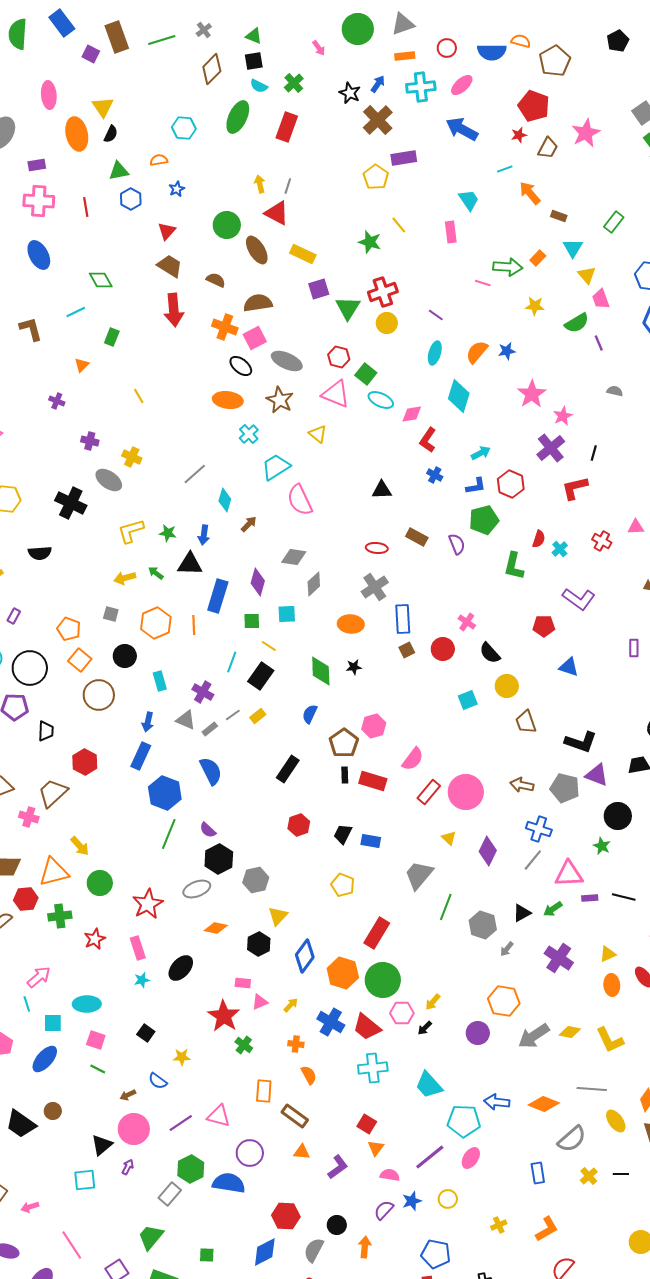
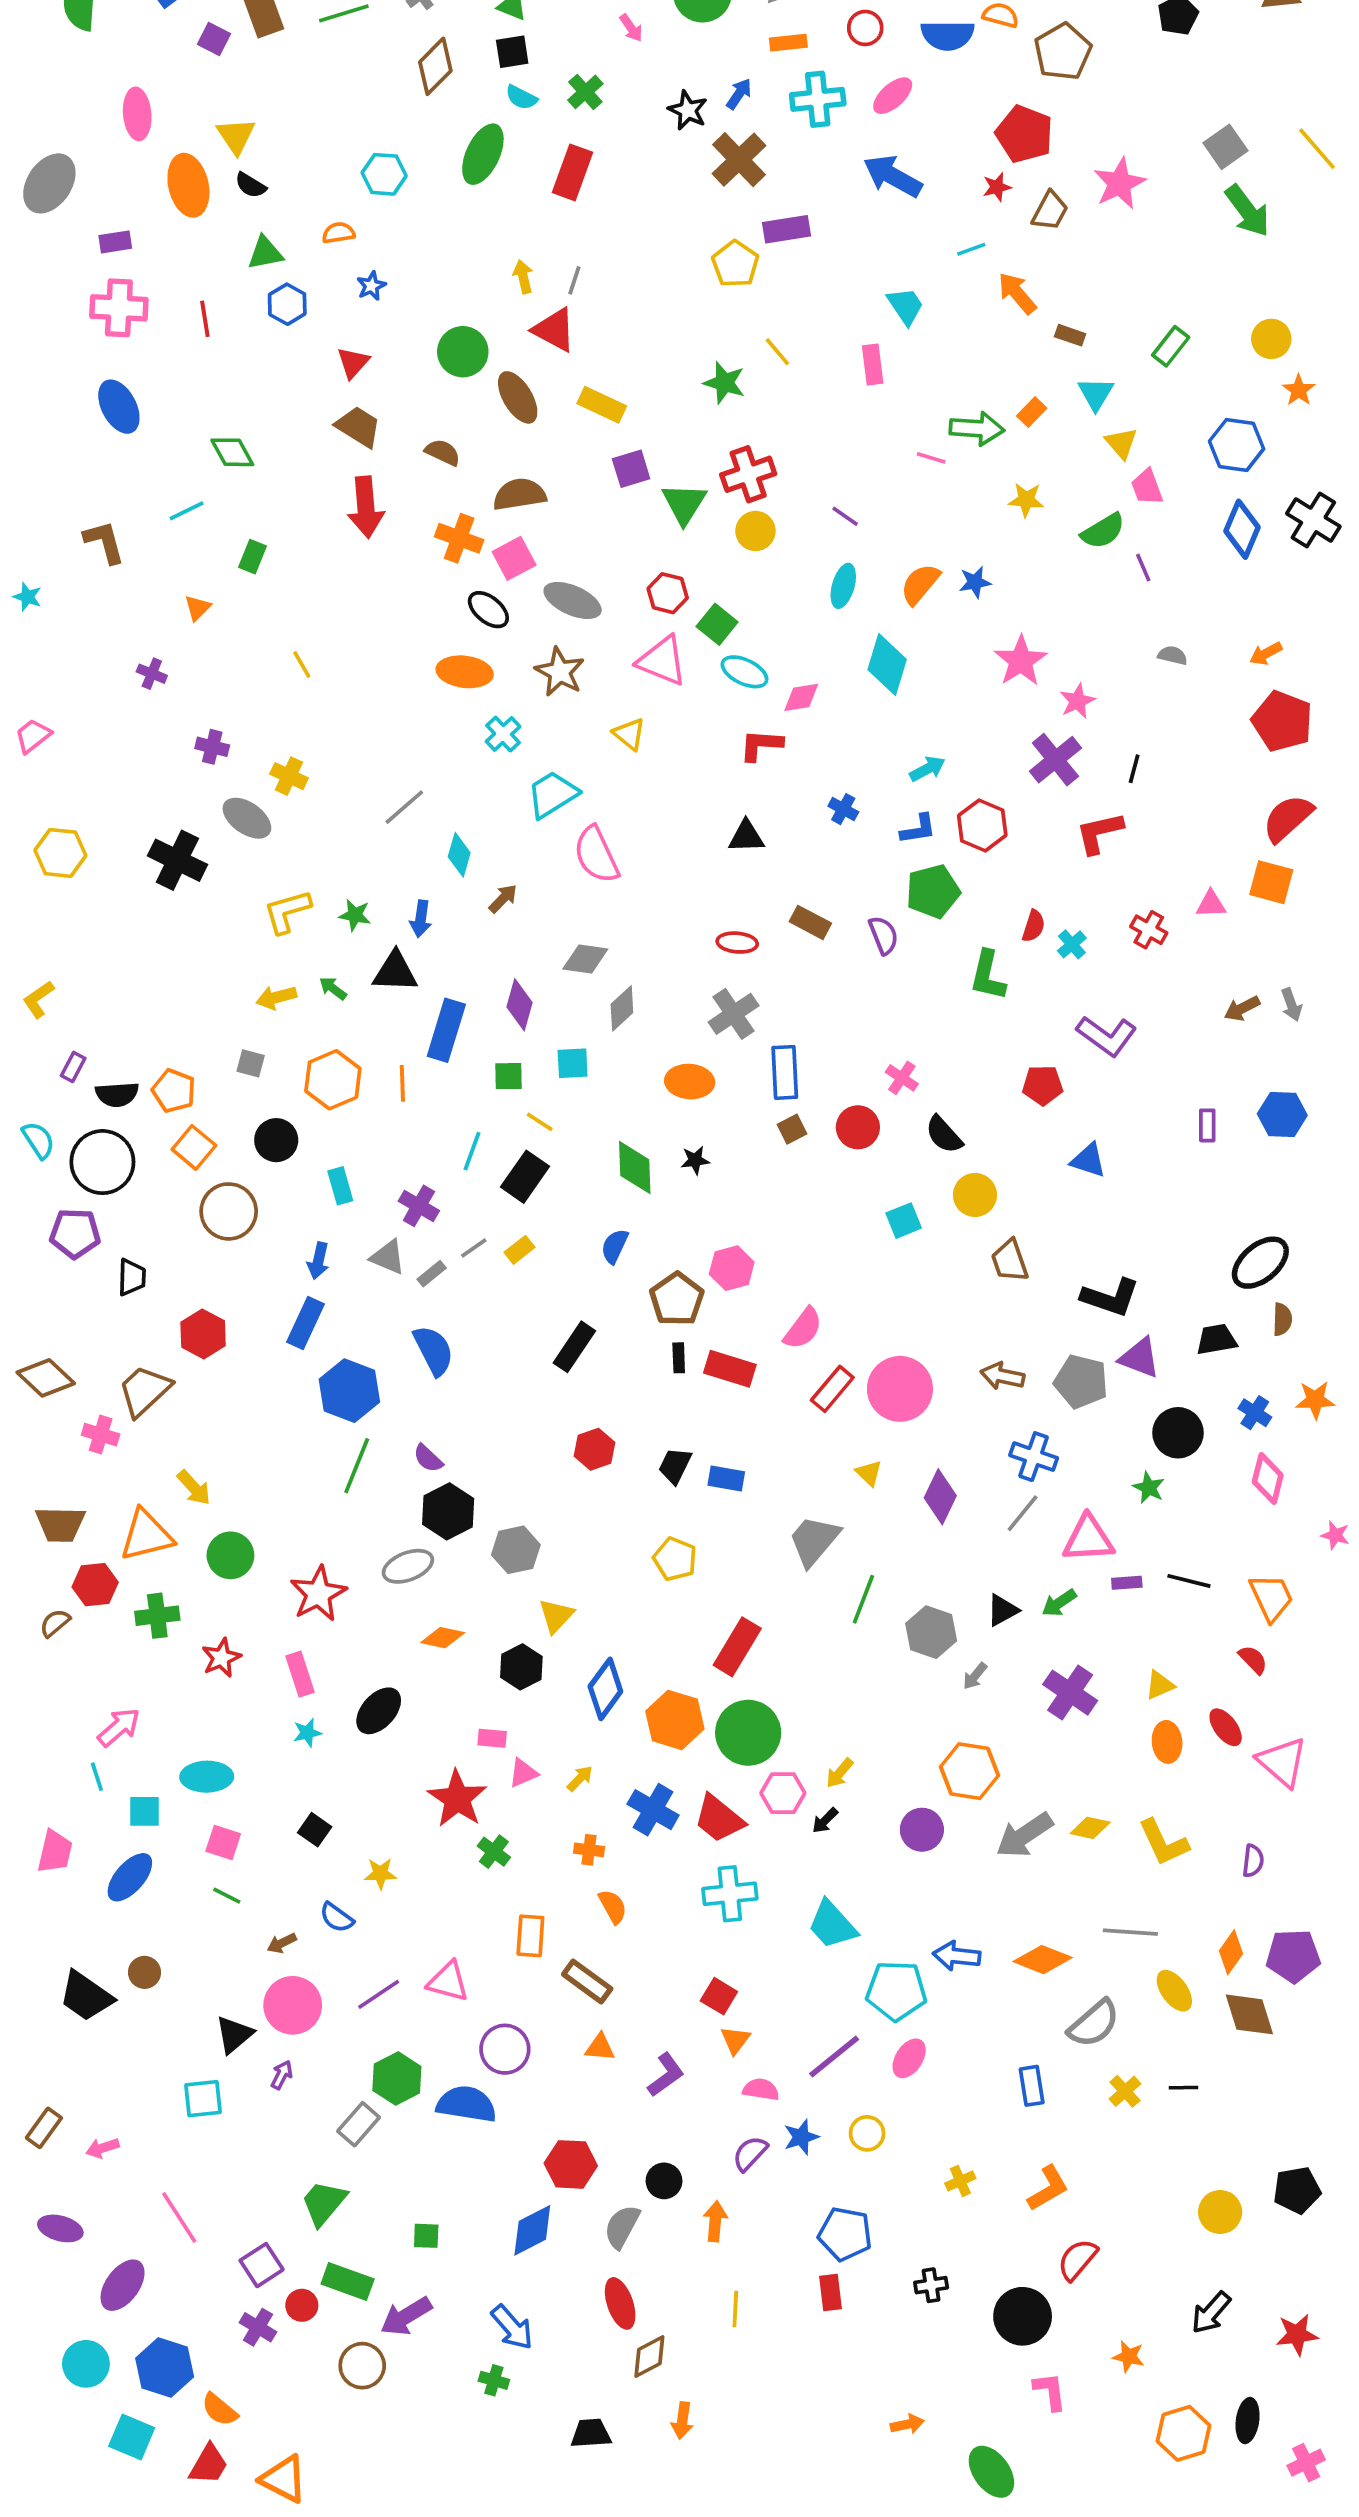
black semicircle: (111, 134) -> (251, 185), turned 96
red L-shape: (428, 440) -> (761, 745), moved, turned 60
black semicircle: (40, 553) -> (117, 1094), moved

